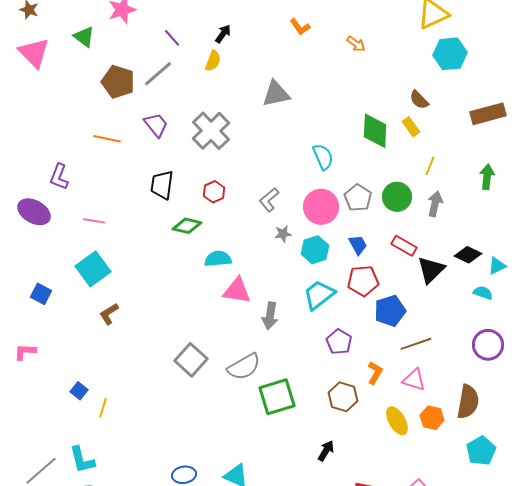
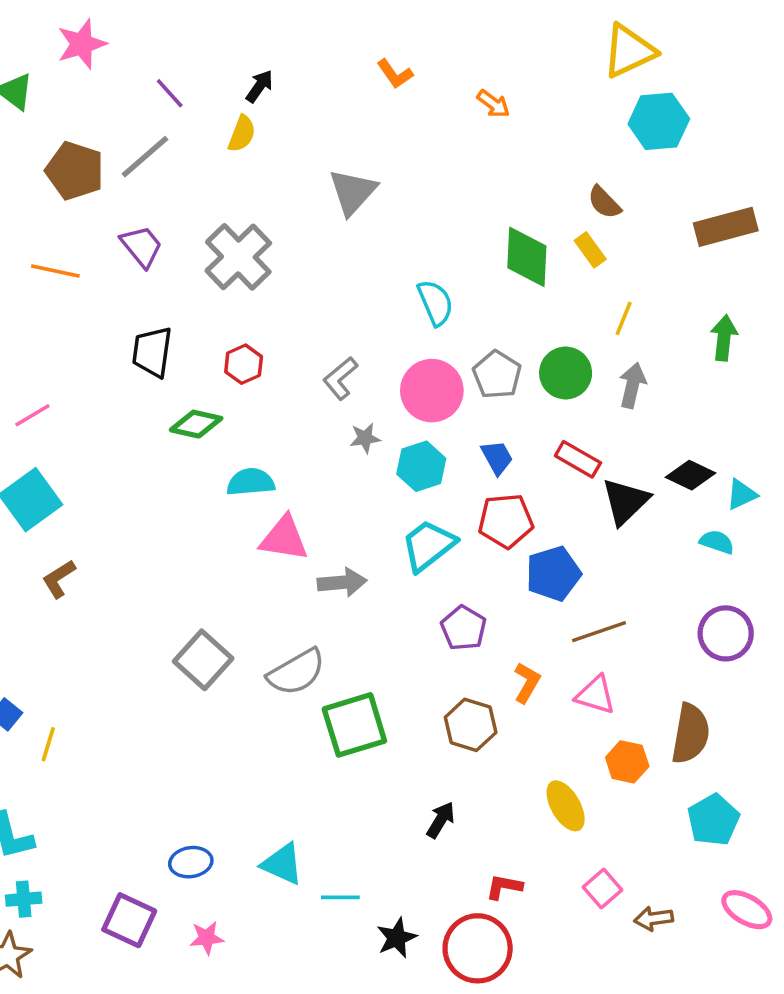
gray triangle: (276, 94) -> (353, 192), turned -36
pink line: (94, 221) -> (32, 415), turned -40
gray arrow: (270, 316) -> (342, 582), turned -104
yellow ellipse: (397, 421) -> (566, 806), moved

